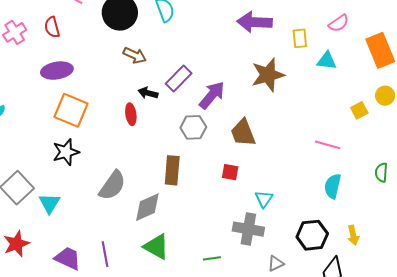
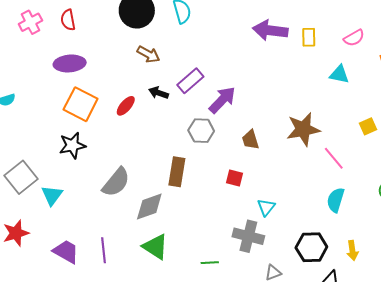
yellow rectangle: (300, 38) -> (309, 37), moved
brown star: (268, 75) -> (303, 129), moved
red ellipse: (131, 114) -> (126, 106), moved, turned 45
brown trapezoid: (243, 133) -> (250, 140), size x0.7
pink line: (328, 145) -> (334, 158), turned 30

